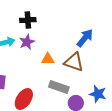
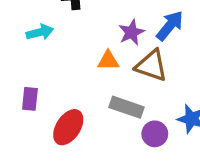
purple star: (27, 42) -> (131, 32), moved

